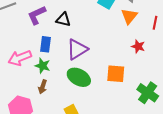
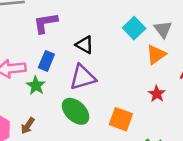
black triangle: (63, 20) -> (85, 45), moved
brown arrow: (43, 87) -> (28, 126), moved

